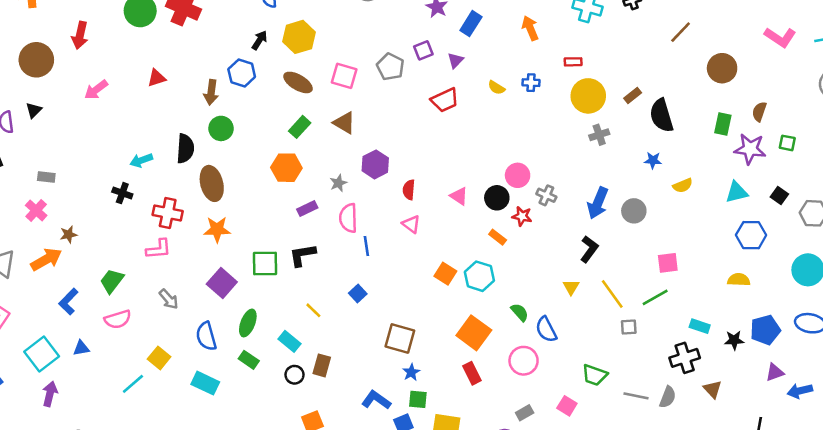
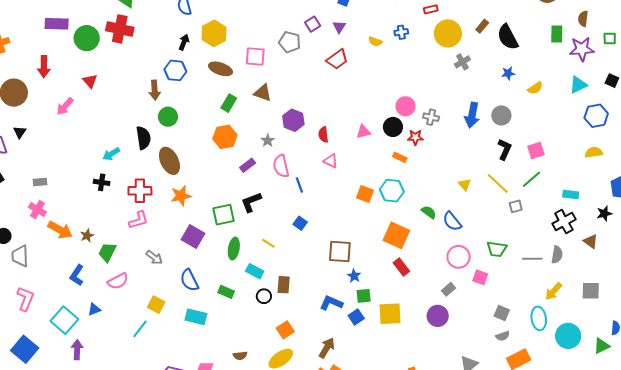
red triangle: (157, 78) -> (90, 81), moved, turned -42
pink triangle: (459, 196) -> (363, 132), turned -35
brown star: (68, 234) -> (87, 236), moved
black L-shape: (589, 249) -> (505, 149), moved
orange arrow: (46, 259) -> (60, 230), moved, turned 70
green ellipse: (248, 323) -> (234, 249), moved
black star: (734, 340) -> (604, 214), moved
pink circle: (524, 361) -> (459, 257), moved

